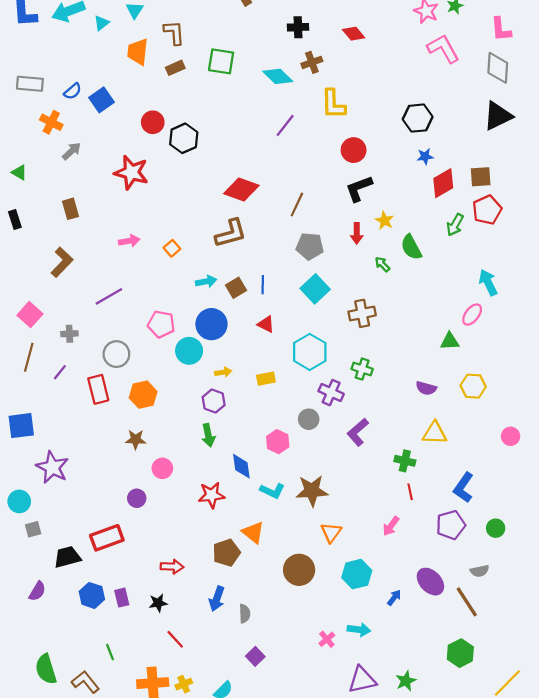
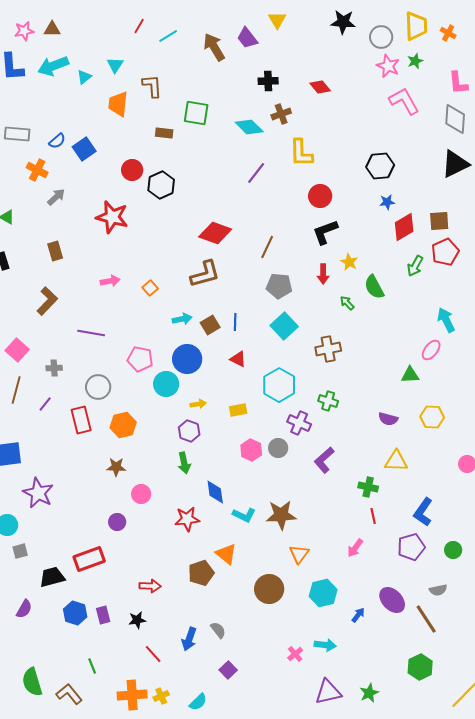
brown rectangle: (175, 68) -> (164, 133), moved, turned 30
purple line: (109, 296) -> (91, 333), turned 40
pink hexagon: (278, 442) -> (251, 450), moved
blue arrow: (217, 599) -> (189, 639), moved
gray semicircle: (245, 614) -> (218, 630), turned -36

